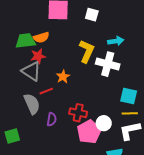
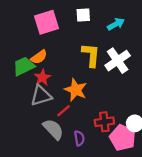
cyan arrow: (116, 41) -> (116, 24), moved
white cross: (108, 64) -> (118, 61), turned -30
gray triangle: (31, 71) -> (41, 96), turned -30
orange star: (63, 77) -> (76, 90), size x1.5

